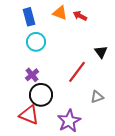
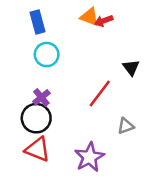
orange triangle: (60, 13) -> (89, 17), moved
red arrow: (80, 16) -> (104, 21), turned -48
black circle: (41, 95) -> (36, 118), moved

